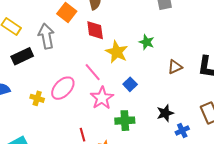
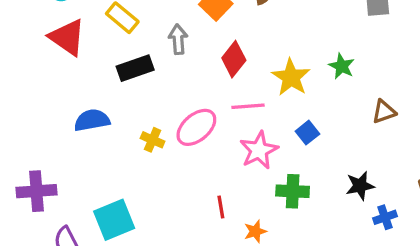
red diamond: (95, 30) -> (234, 59), moved, turned 40
gray arrow: (46, 36) -> (178, 39), size x0.7
pink line: (93, 72) -> (248, 106), turned -60

